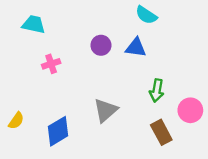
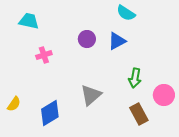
blue triangle: (136, 48) -> (117, 41), turned -36

